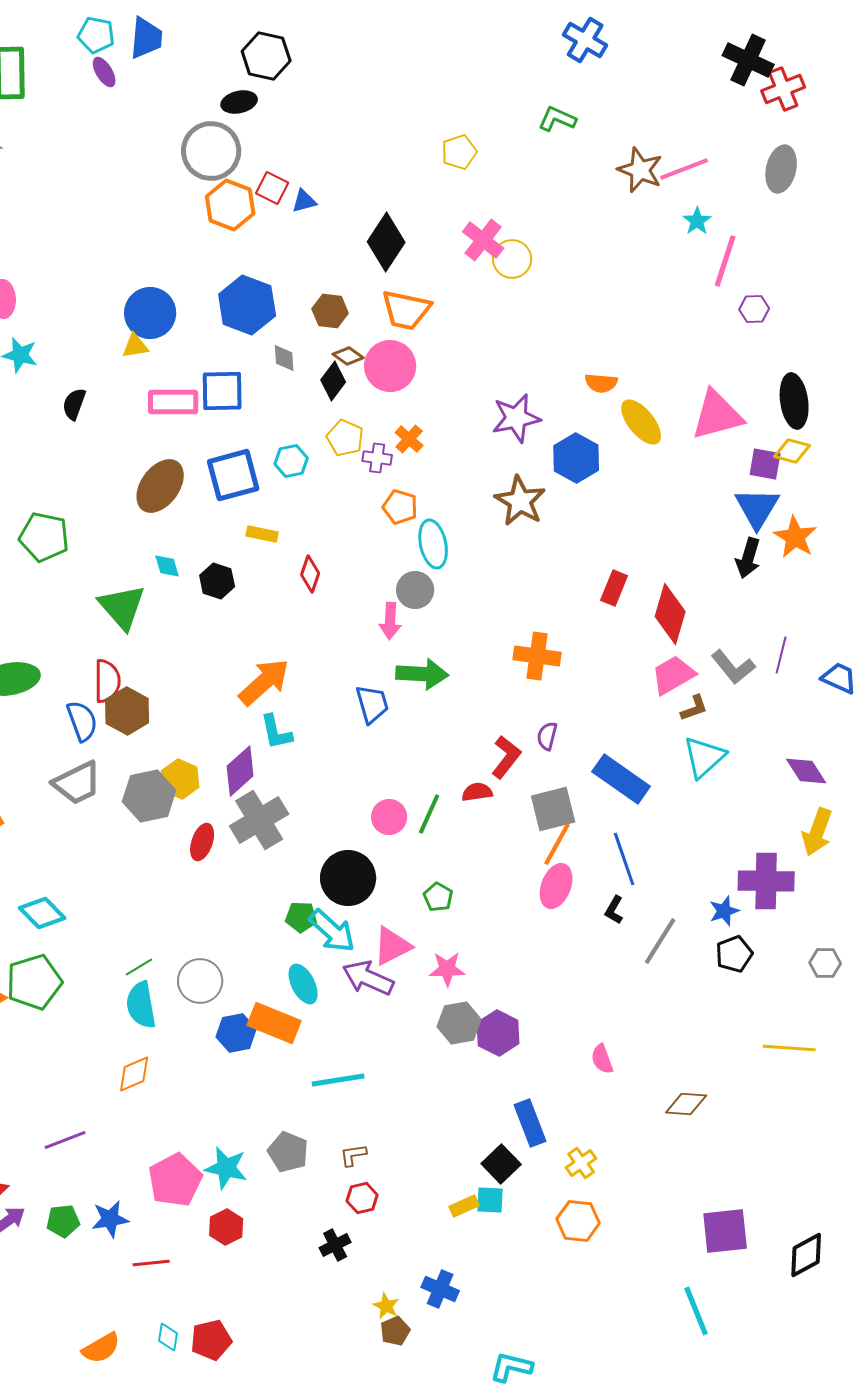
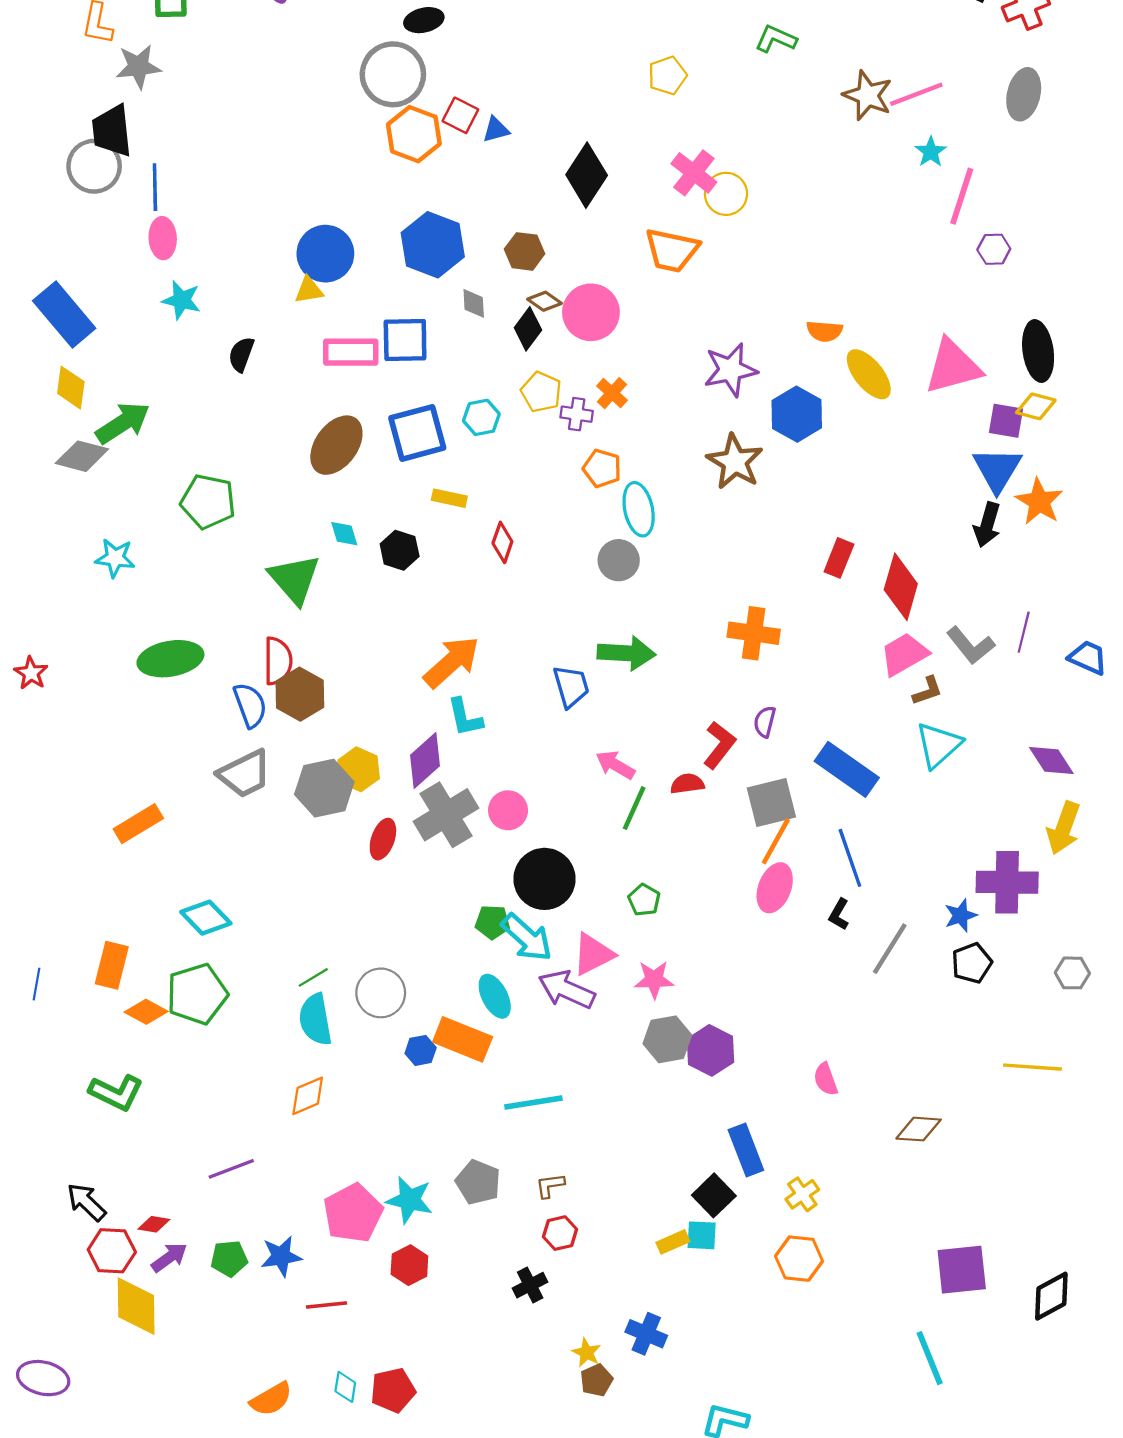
orange trapezoid: (406, 310) -> (672, 250), moved
pink arrow: (390, 621) -> (615, 765), moved, turned 117
pink circle: (389, 817) -> (508, 810), moved
blue hexagon: (236, 1033) -> (421, 1050), size x0.7

